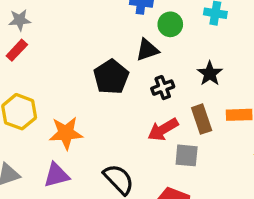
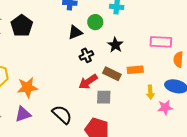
green circle: (170, 24) -> (95, 22), moved
black pentagon: (111, 77) -> (22, 26), moved
brown rectangle: (202, 119) -> (112, 74), turned -42

